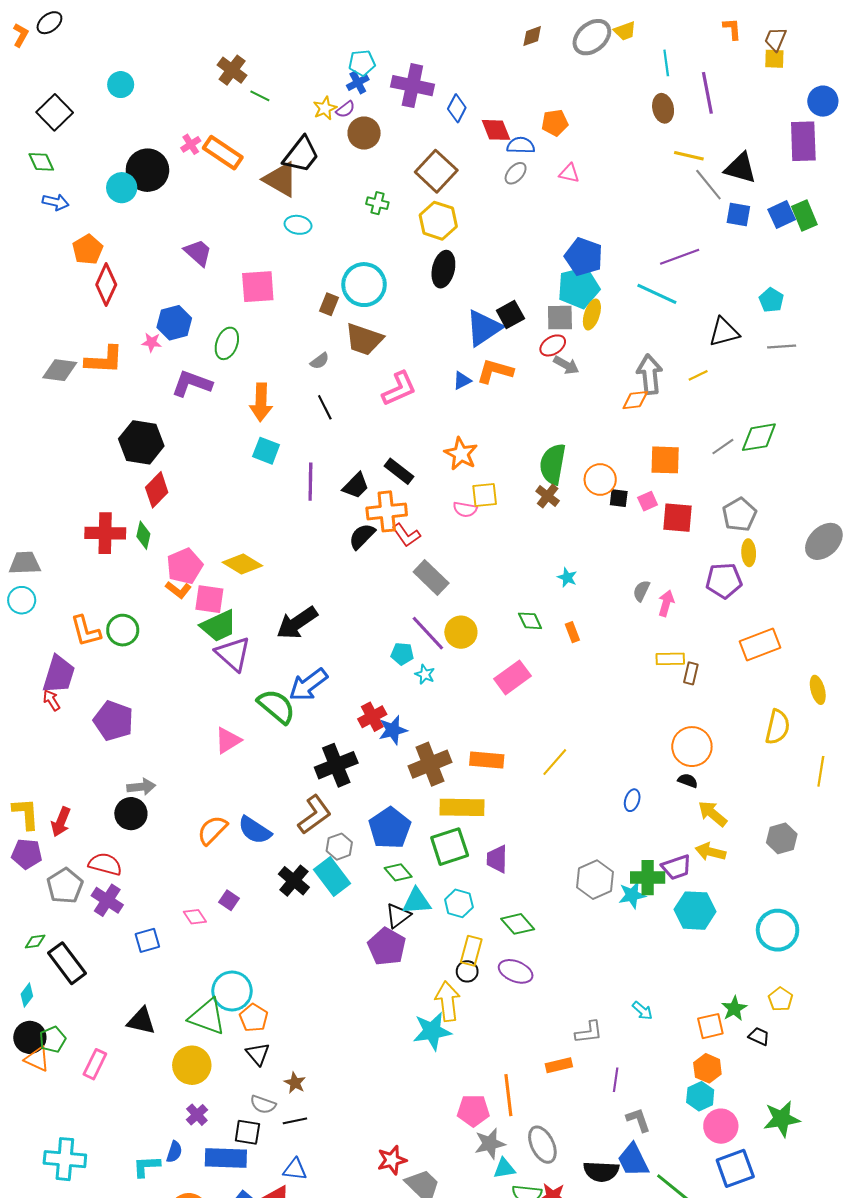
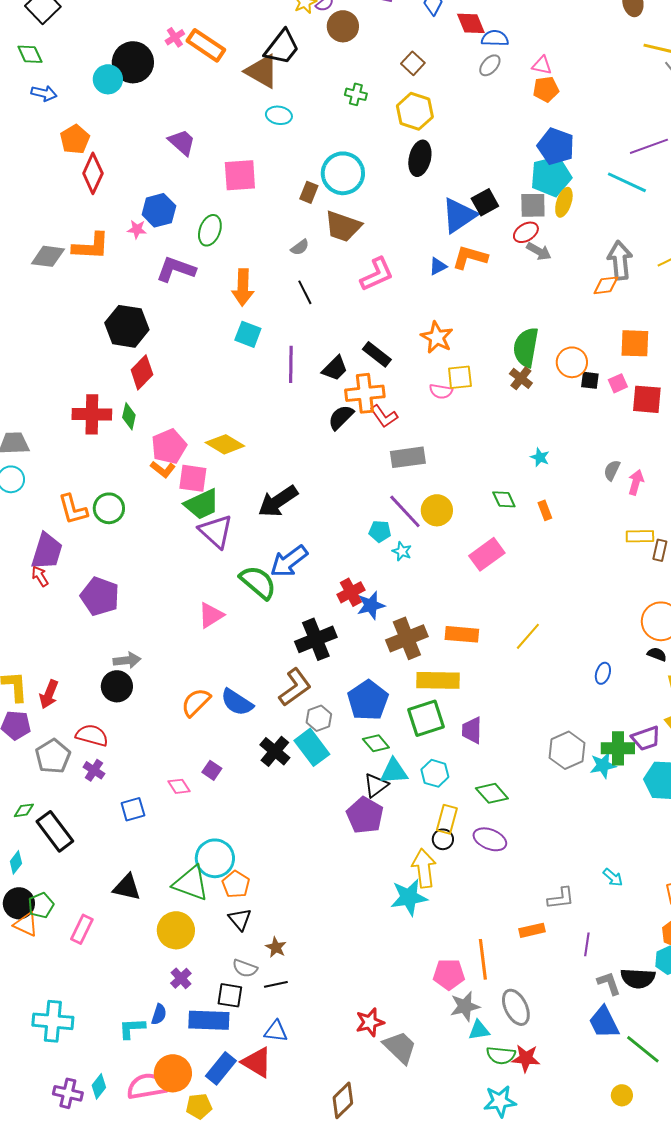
orange pentagon: (555, 123) -> (546, 89), moved
brown square: (436, 171) -> (413, 63), size x0.6
gray rectangle: (431, 577) -> (408, 457), turned -52
purple cross: (107, 900) -> (94, 770), size x0.7
black semicircle: (601, 1171) -> (638, 978), moved

